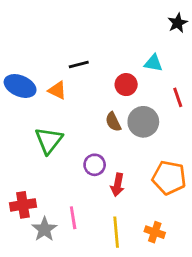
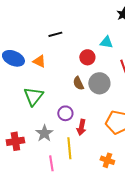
black line: (79, 64) -> (55, 34), moved
pink line: (73, 218) -> (51, 163), moved
gray star: (44, 229) -> (44, 133), moved
yellow line: (116, 232) -> (69, 148), moved

